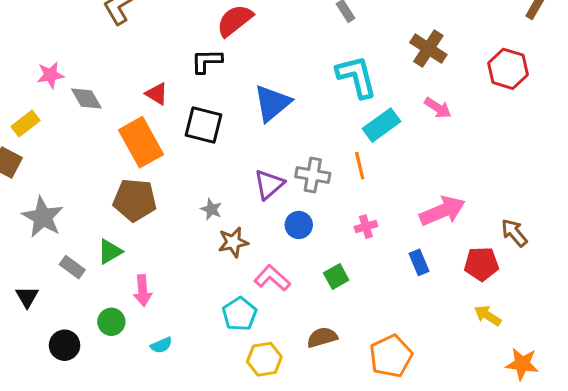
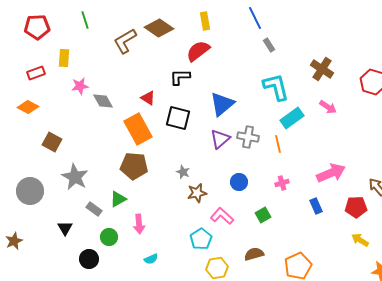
yellow rectangle: (25, 123) -> (64, 58), moved, turned -48
gray cross: (313, 175) -> (248, 137), moved
purple triangle: (269, 184) -> (220, 139), moved
green circle: (111, 322) -> (109, 237), moved

